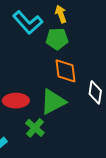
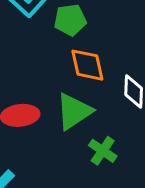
green cross: (35, 128) -> (103, 151), moved

